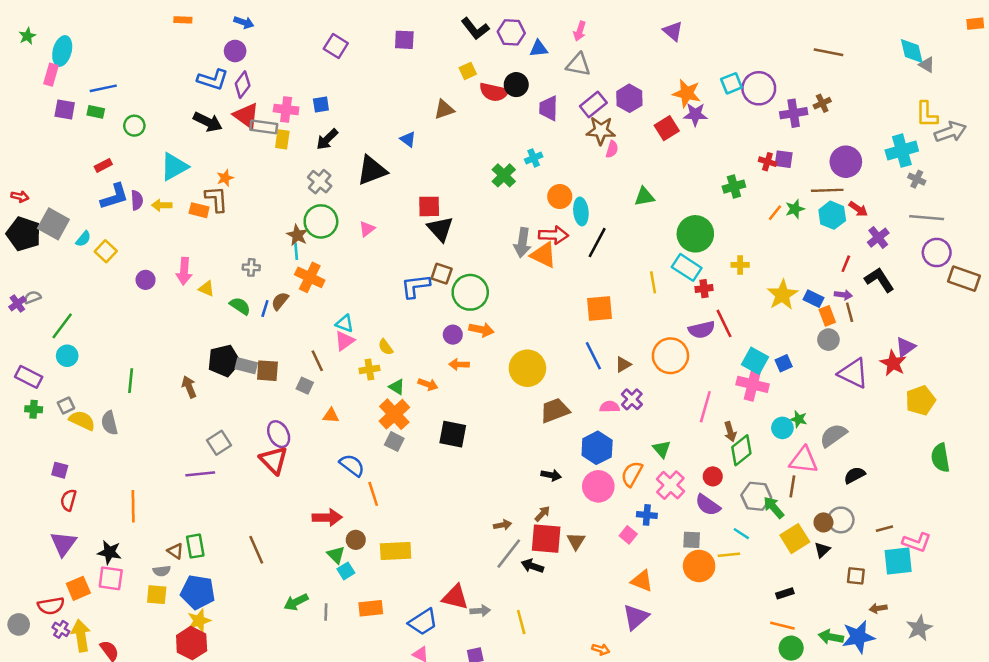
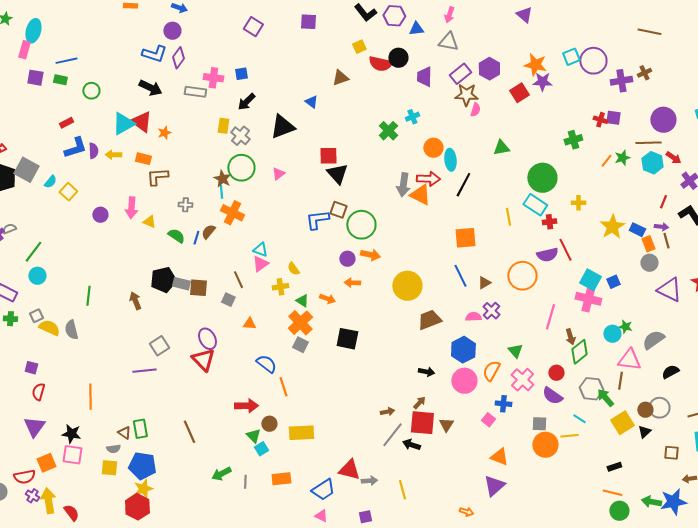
red triangle: (246, 116) -> (141, 122), moved
yellow rectangle: (282, 139) -> (223, 126), moved
brown L-shape: (216, 199) -> (157, 177), moved, turned -90

